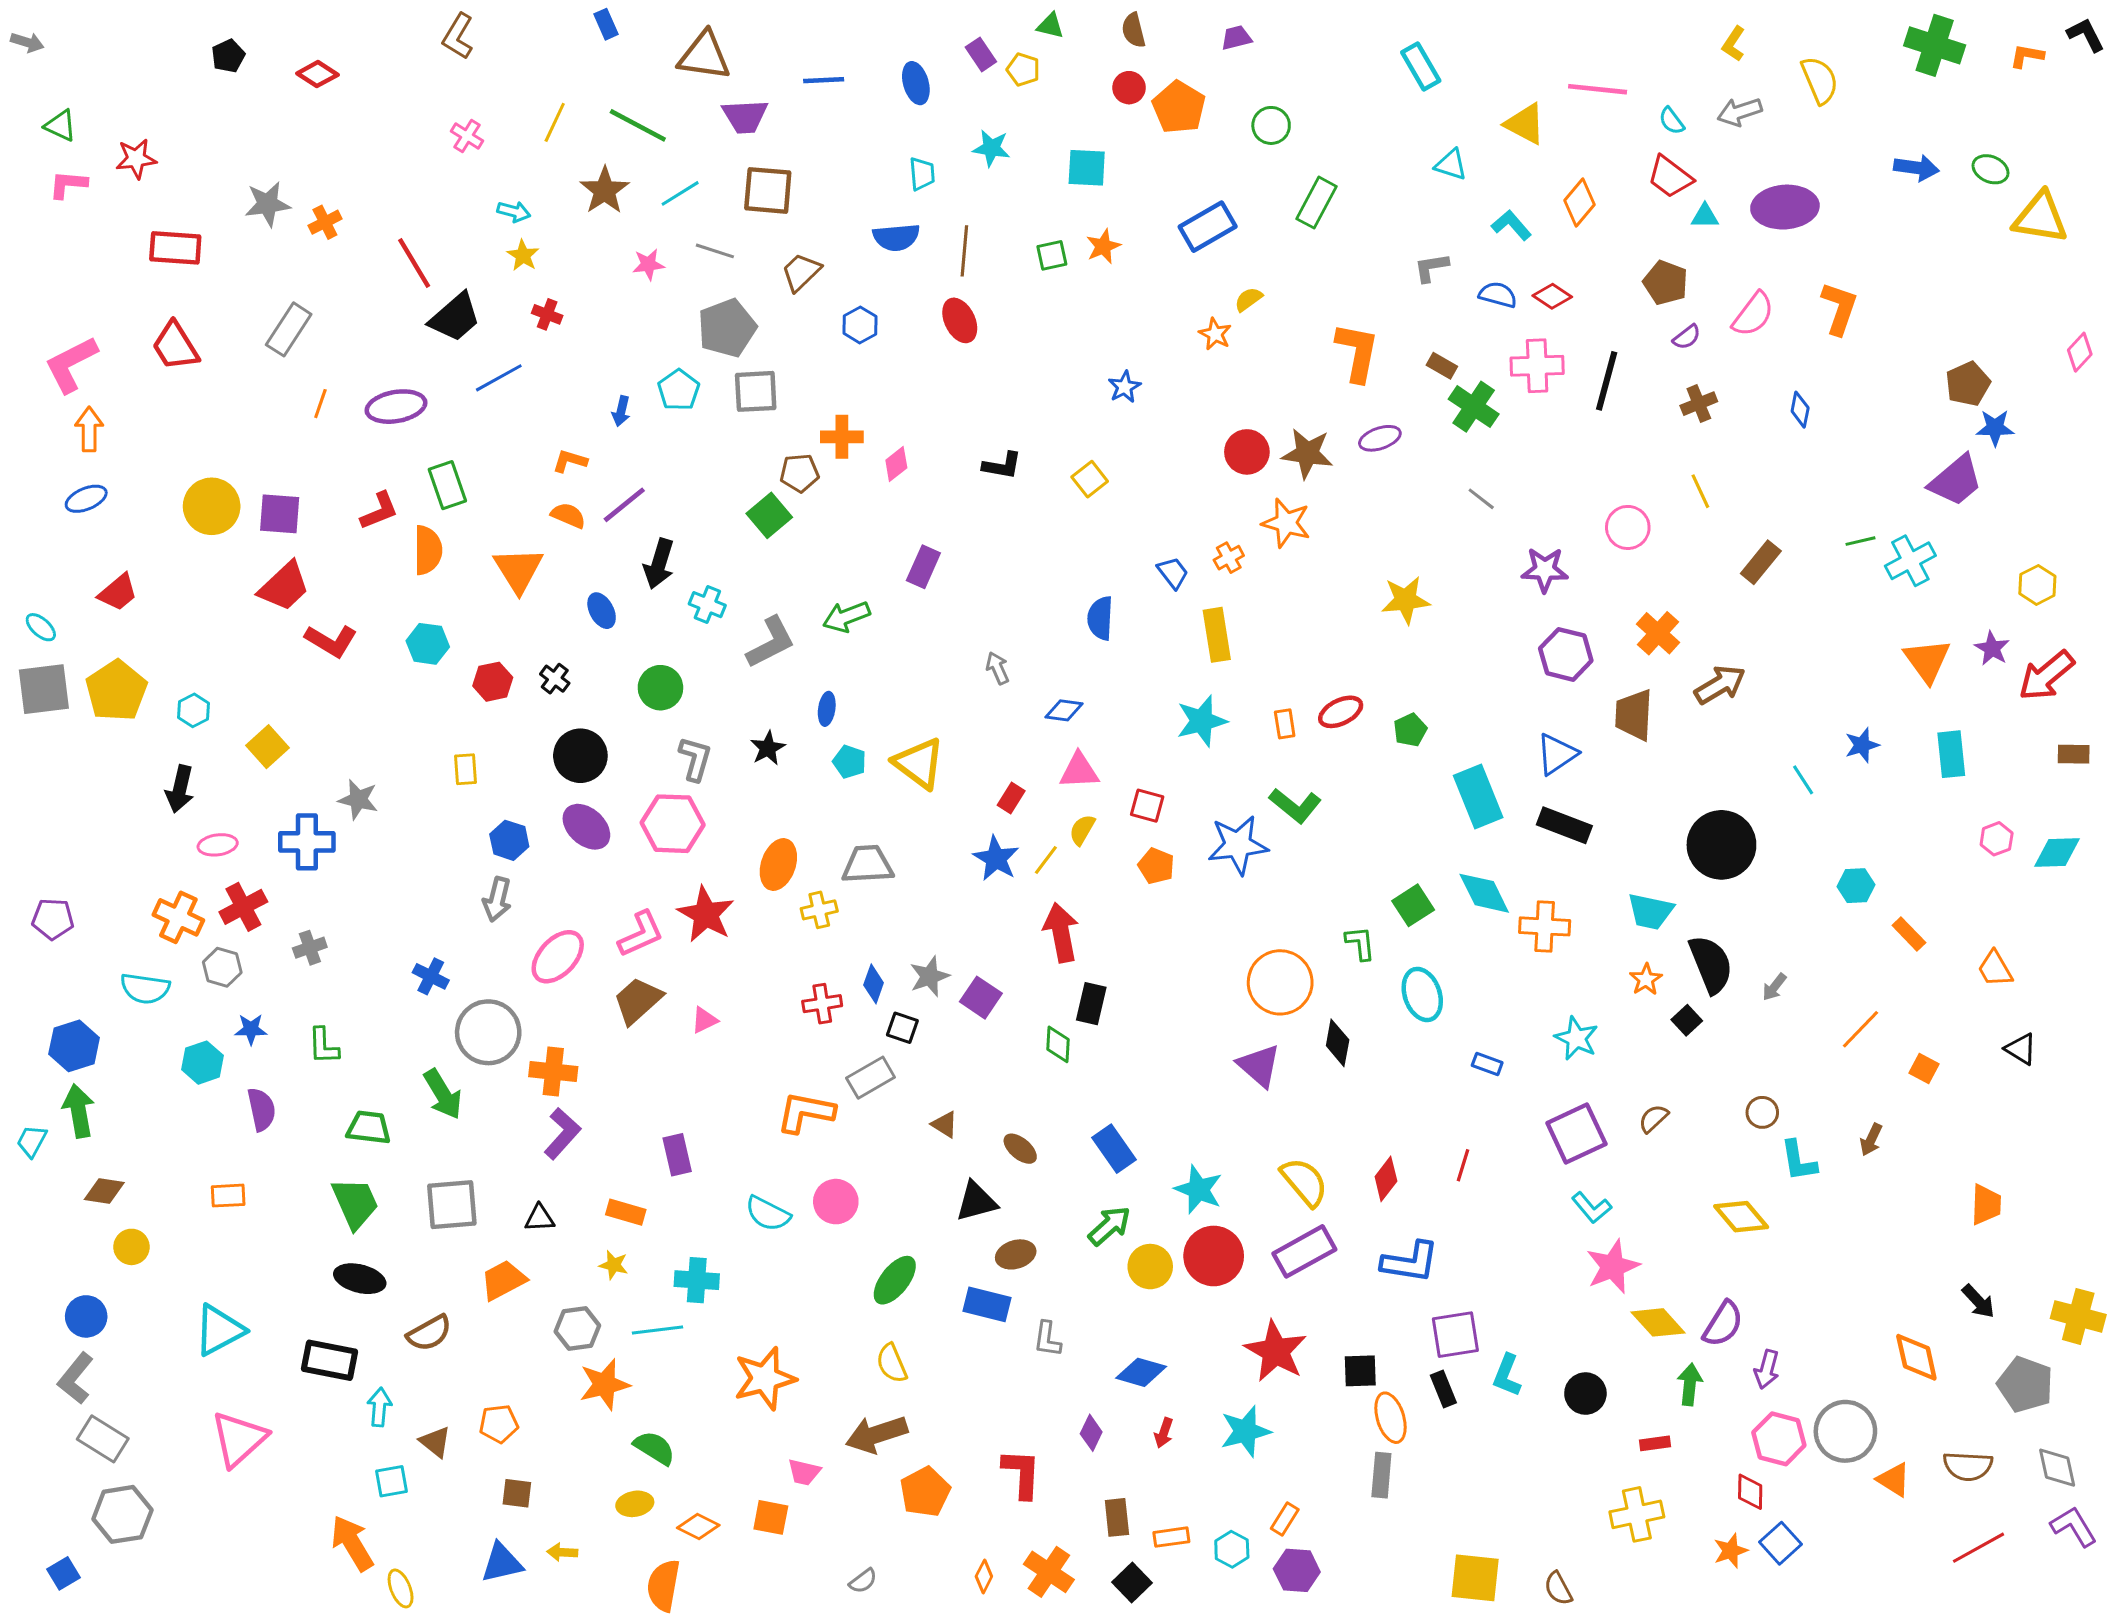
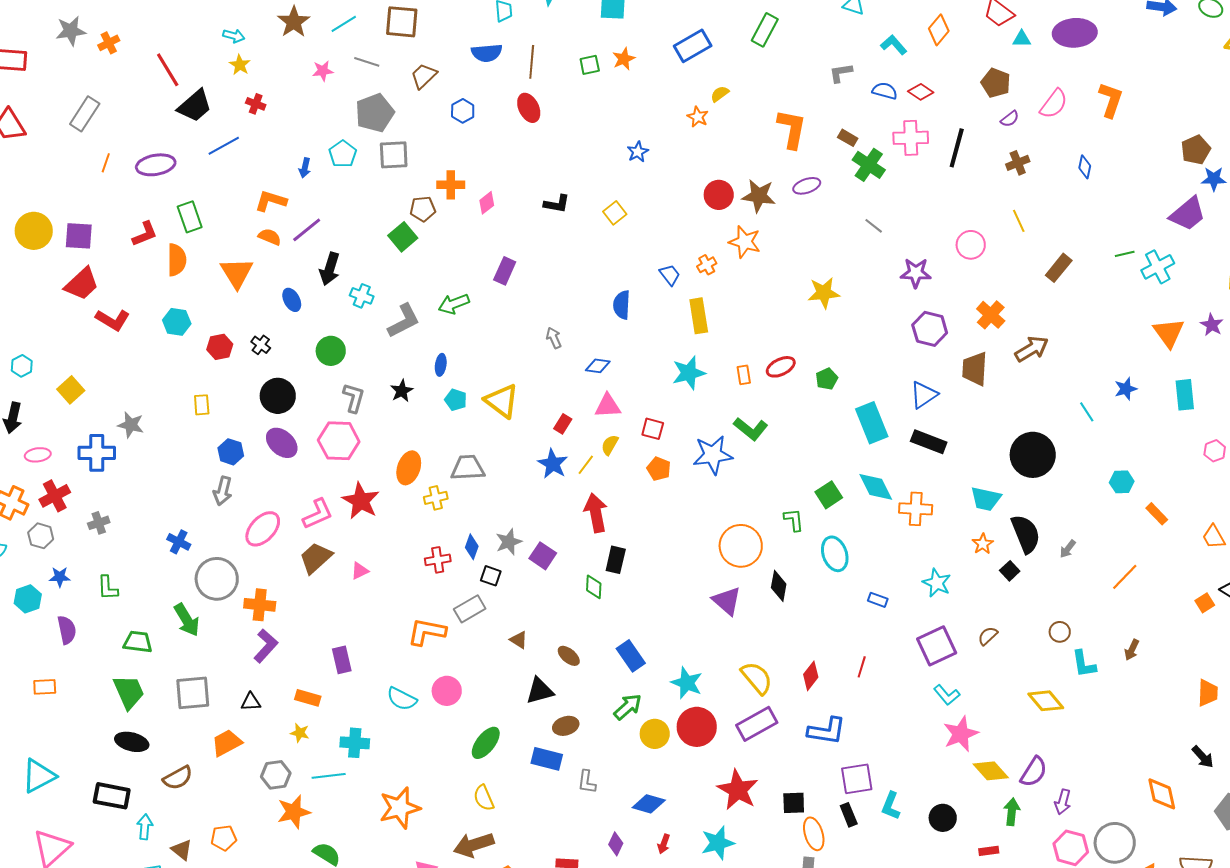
orange L-shape: (570, 461) -> (271, 201), size x1.4
orange square: (1924, 1069) -> (1205, 603), moved, turned 30

